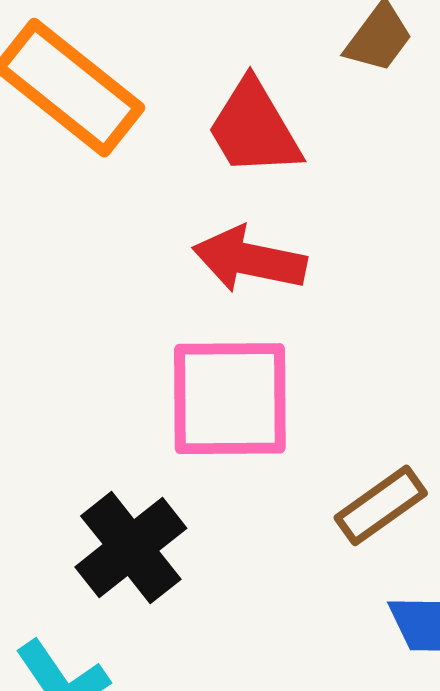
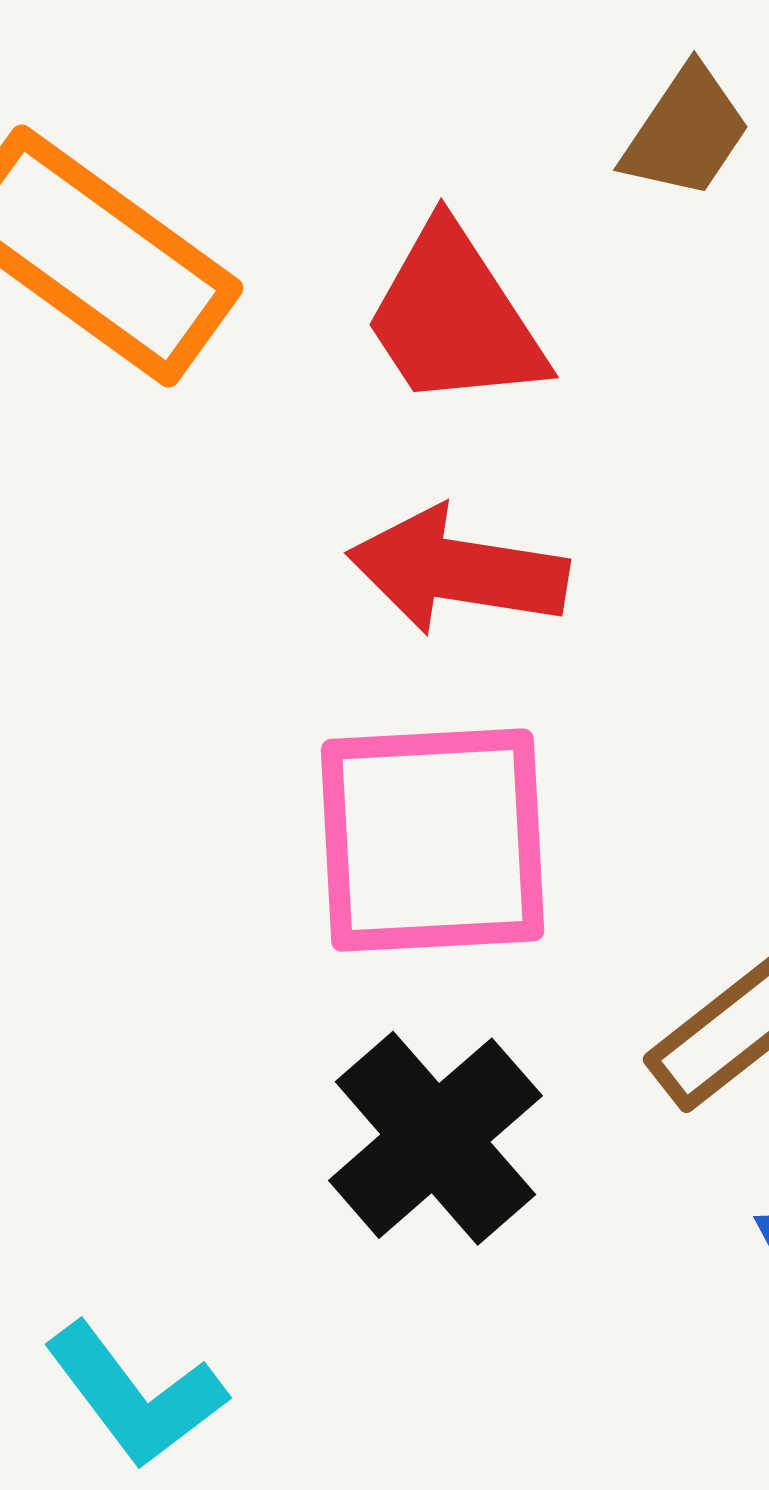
black cross: (131, 548) -> (435, 1138), moved

